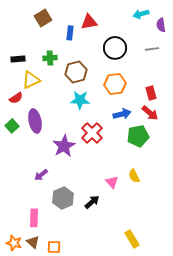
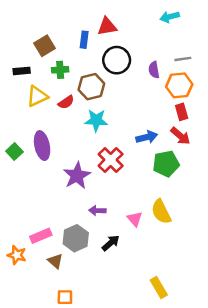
brown square: (43, 18) -> (44, 46), moved
purple semicircle: (161, 25) -> (154, 70), moved
black circle: (115, 48) -> (117, 60), moved
orange hexagon: (115, 84) -> (179, 85), moved
red semicircle: (16, 98) -> (66, 102), moved
purple arrow: (41, 175) -> (97, 211), moved, turned 40
yellow semicircle: (134, 176) -> (161, 212), size x1.5
pink rectangle: (34, 218) -> (41, 236), moved, turned 66
brown triangle: (33, 242) -> (55, 261), moved
orange star: (14, 243) -> (17, 255), moved

